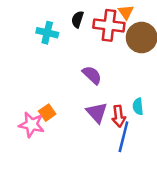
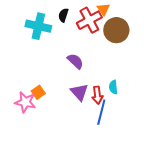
red cross: (109, 25) -> (89, 20), turned -35
cyan cross: (47, 33) -> (38, 26), size x1.4

